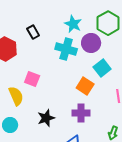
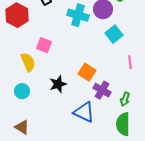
orange square: (85, 86) -> (87, 72), moved
purple cross: (81, 113) -> (102, 90), moved, turned 30

